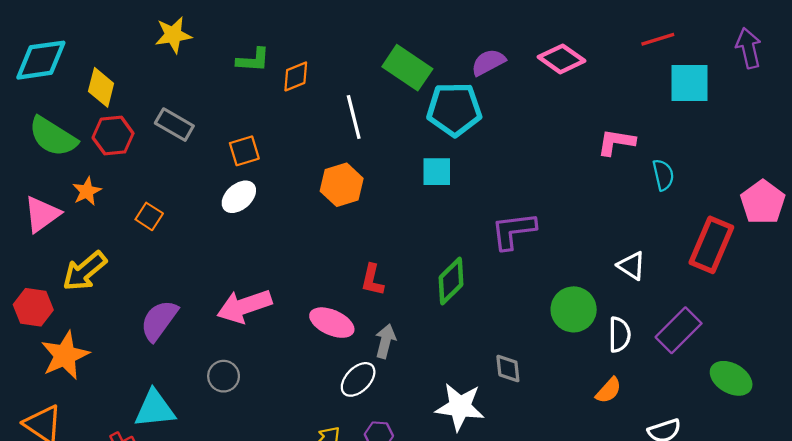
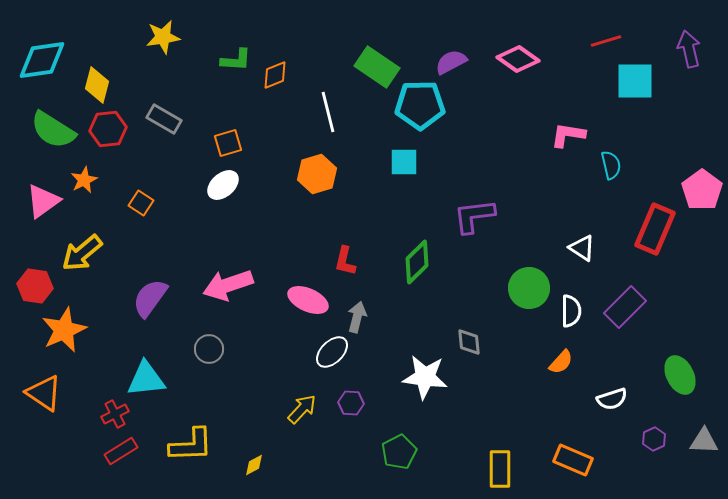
green ellipse: (731, 378) -> (680, 375), moved, turned 33

